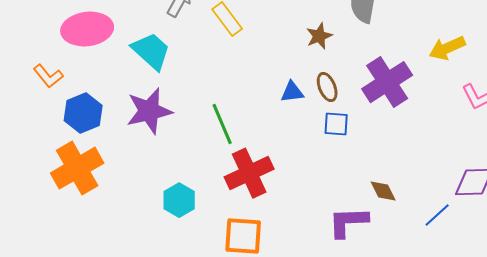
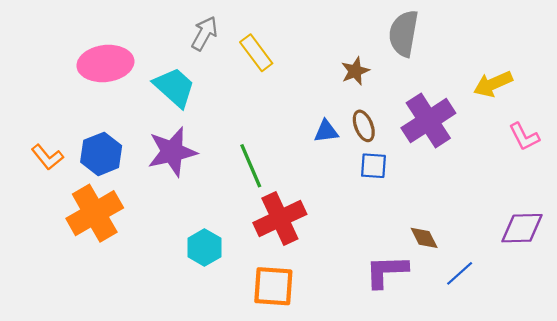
orange L-shape: (48, 76) -> (47, 157), moved
blue line: (437, 215) -> (460, 273), moved

